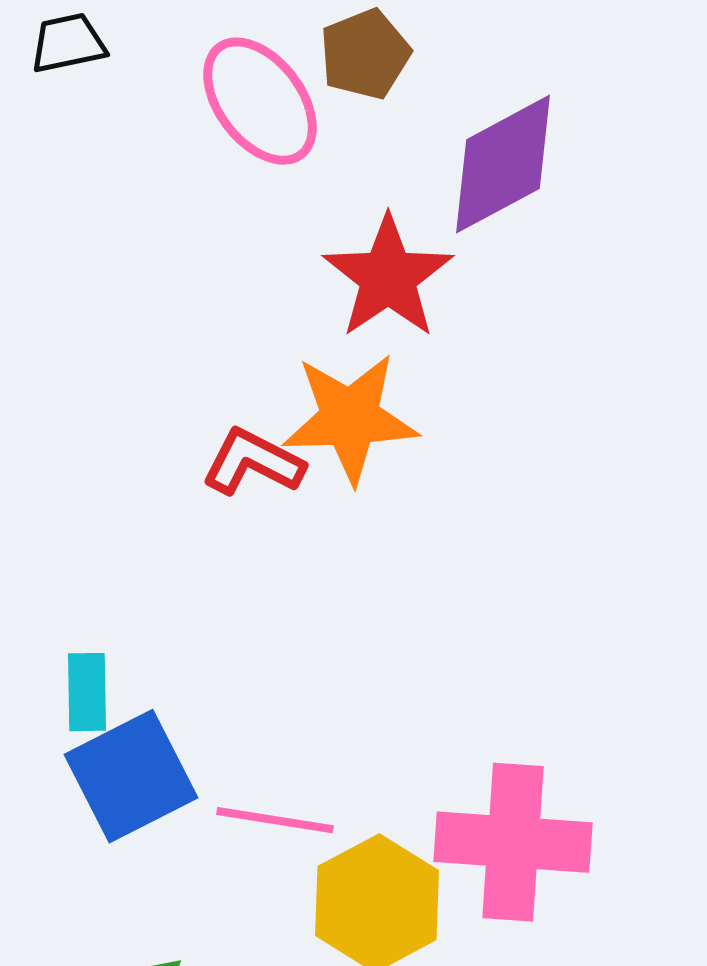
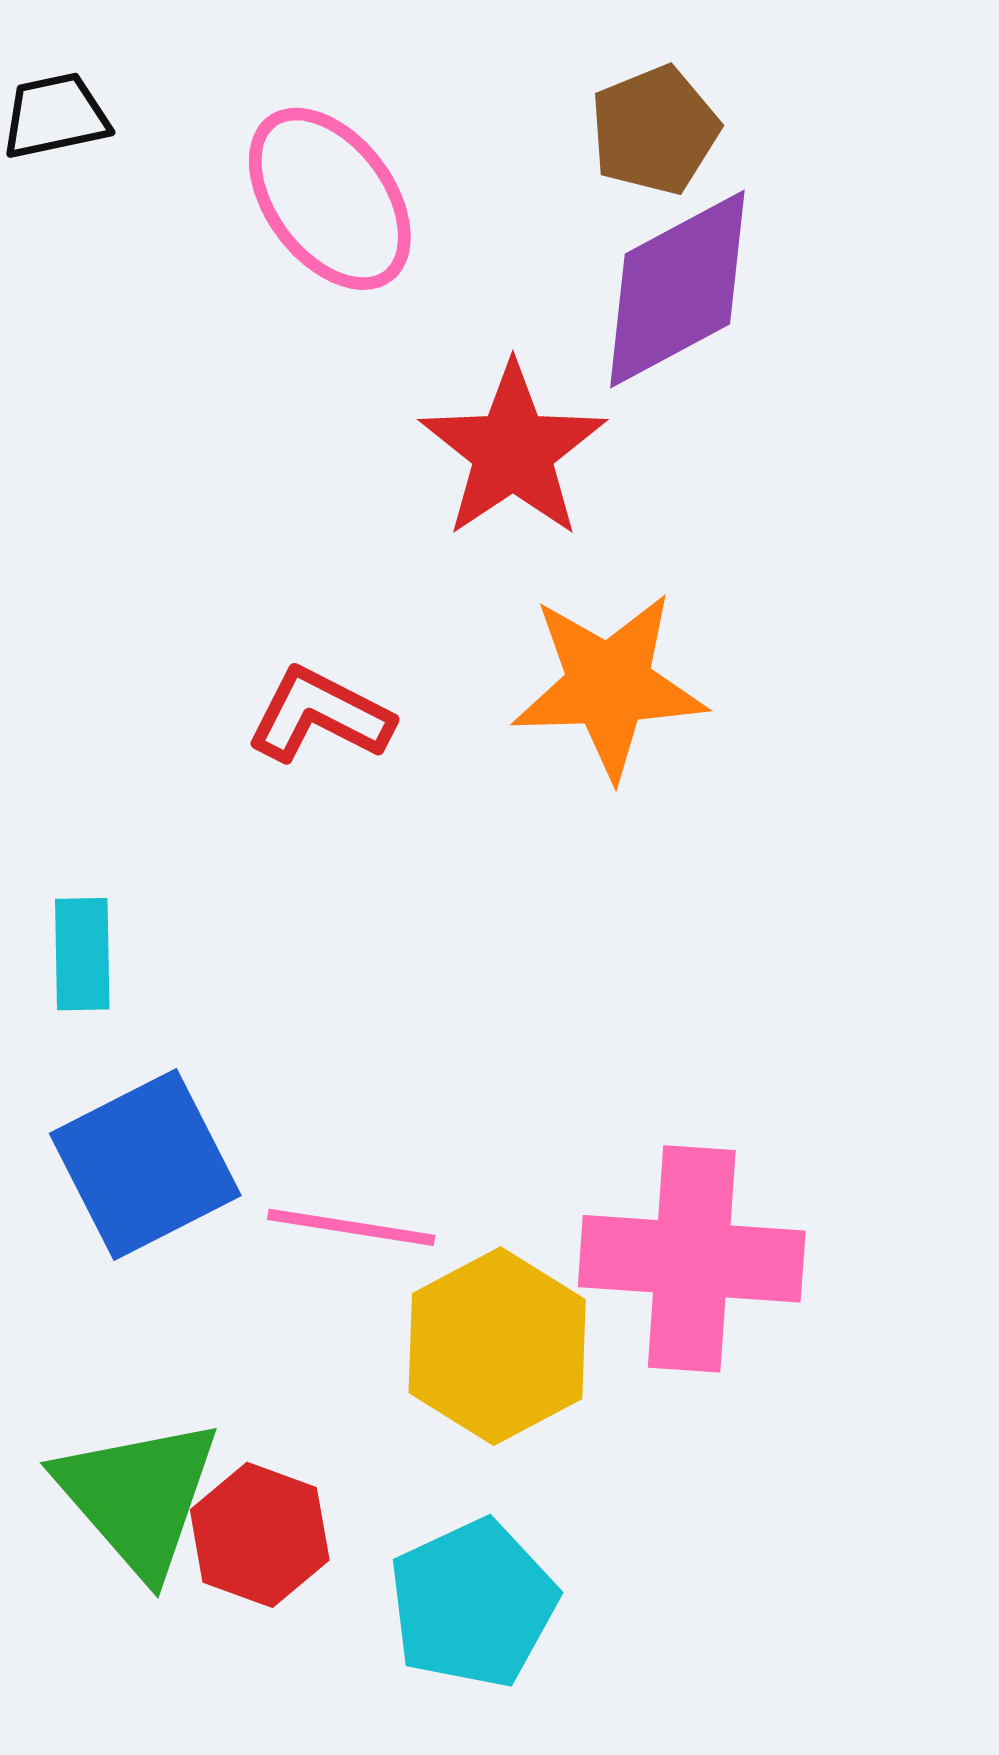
brown pentagon: (365, 54) -> (655, 130), moved
orange star: (350, 418) -> (609, 685), moved
cyan rectangle: (87, 692) -> (82, 954), moved

